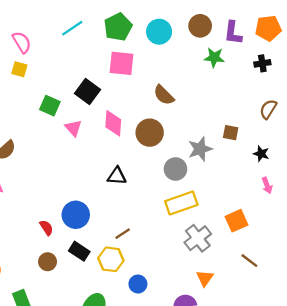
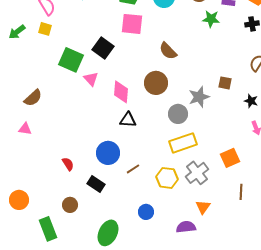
green square: (50, 106) -> (71, 60), size x1.4
pink diamond: (113, 123) -> (121, 92), moved
blue circle: (76, 215) -> (108, 153), moved
yellow hexagon: (111, 259) -> (167, 178), moved
brown line: (249, 261) -> (241, 192), turned 56
brown circle: (48, 262) -> (70, 205), moved

